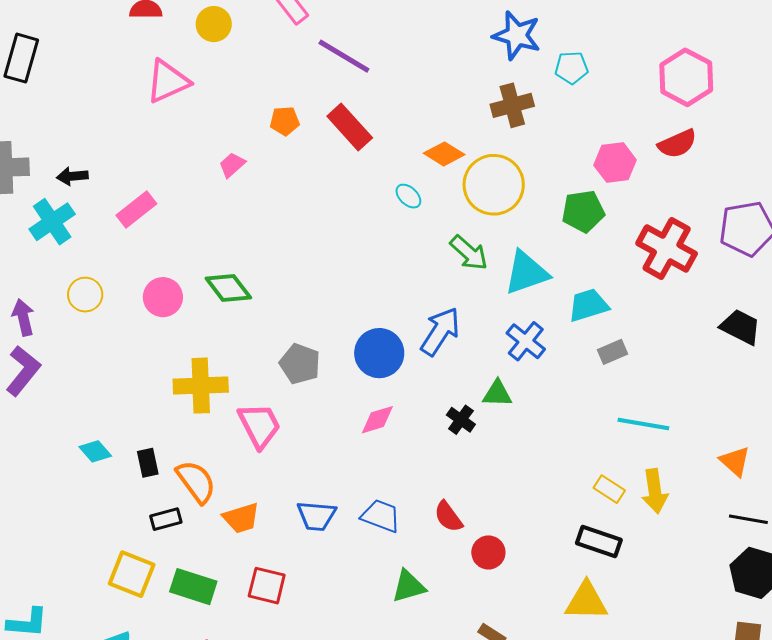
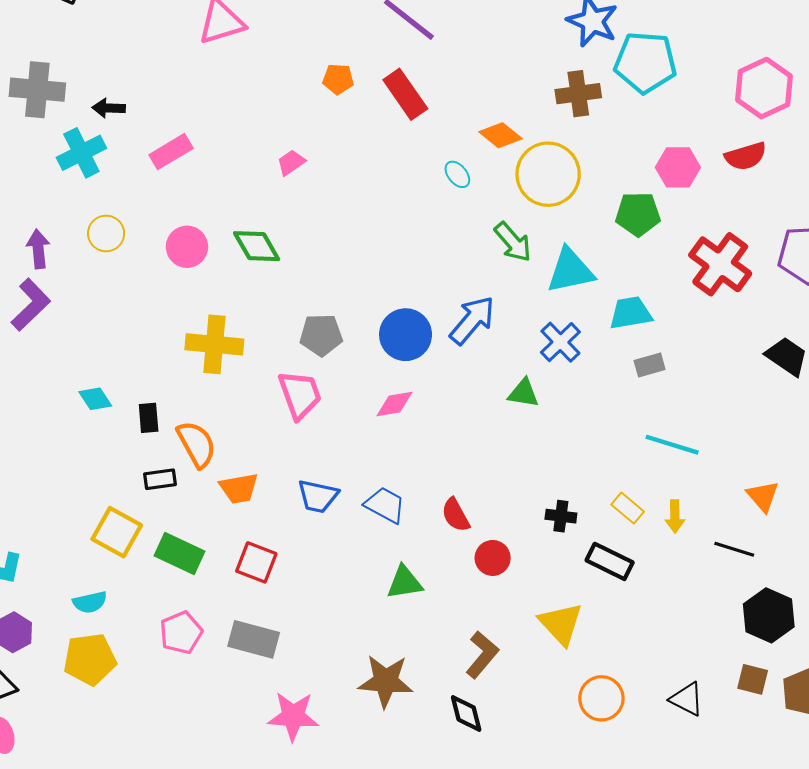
cyan pentagon: (572, 68) -> (645, 62), size x1.8
pink trapezoid: (232, 165) -> (291, 162), moved
gray pentagon: (300, 364) -> (321, 335), turned -30
black cross: (461, 420) -> (561, 516), moved, turned -36
pink trapezoid: (259, 425) -> (300, 395), moved
yellow arrow: (655, 491) -> (675, 516), size x0.7
black line: (748, 519) -> (734, 549), moved
yellow triangle: (586, 601) -> (561, 624), moved, turned 39

